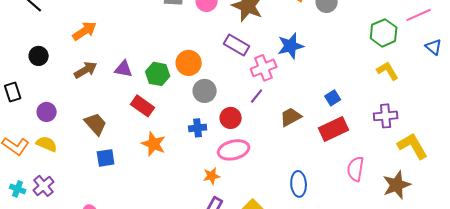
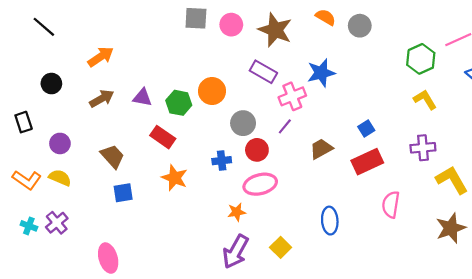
gray circle: (205, 91) -> (243, 123), moved
brown star: (397, 185) -> (451, 228), moved

